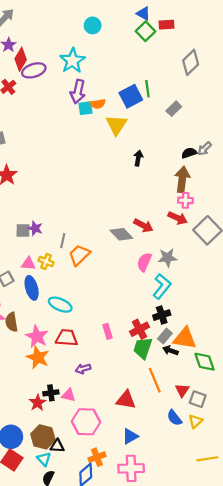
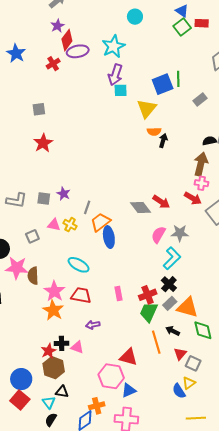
orange semicircle: (98, 104) -> (154, 131), moved
gray square: (23, 230) -> (44, 198), moved
blue ellipse: (32, 288) -> (109, 237), moved
black cross: (162, 315) -> (169, 284), turned -35
black arrow: (170, 350) -> (173, 331), moved
blue semicircle: (174, 418) -> (179, 391), moved
pink hexagon: (86, 422) -> (111, 376), moved
brown hexagon: (43, 437) -> (54, 368), moved

